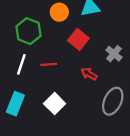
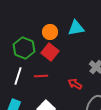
red square: (78, 39) -> (50, 52), moved

